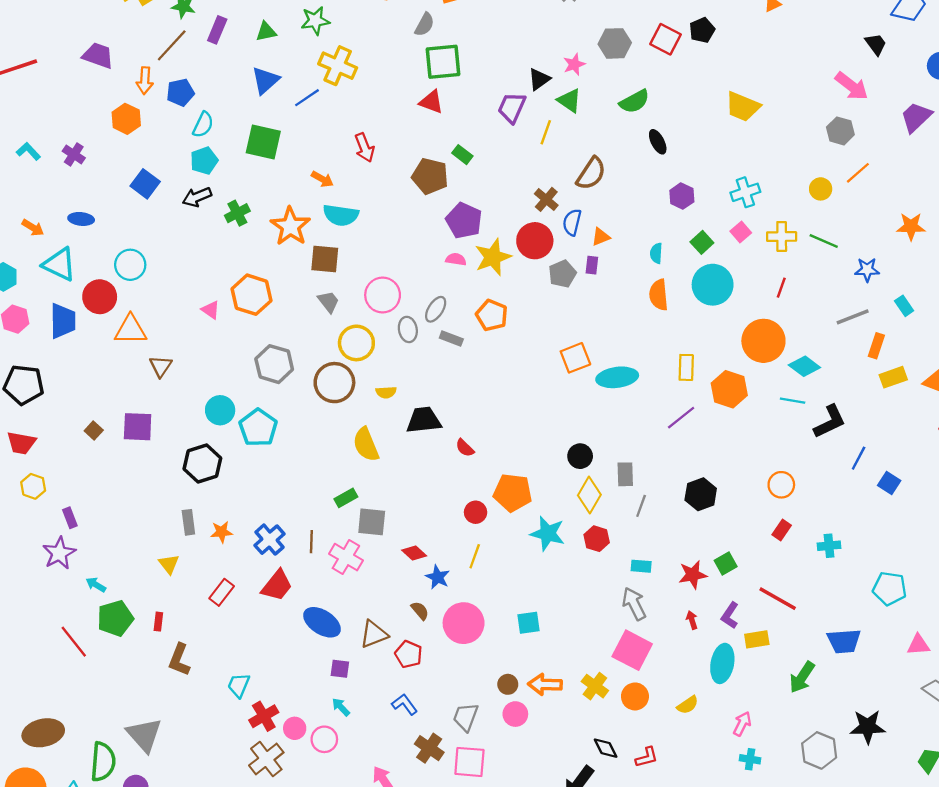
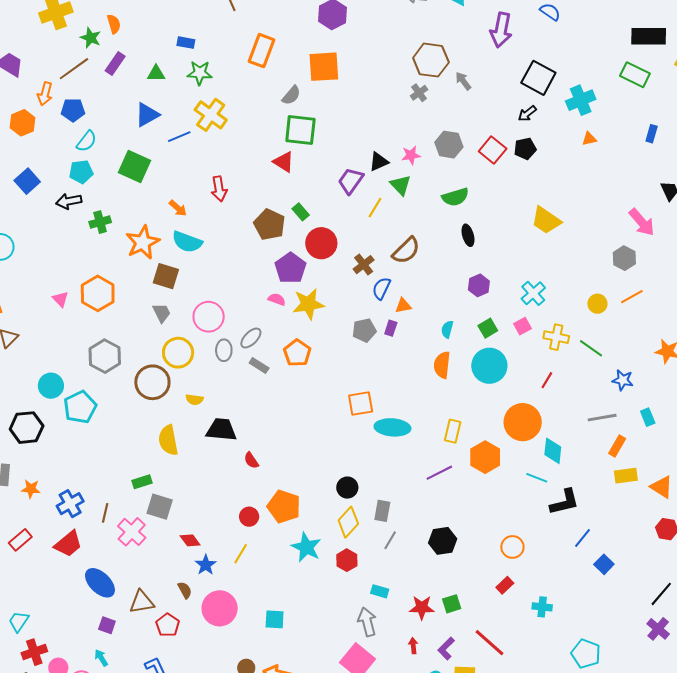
cyan cross: (745, 192) -> (533, 293), turned -35
red circle: (535, 241) -> (321, 243), moved
cyan diamond: (804, 366) -> (553, 451), turned 48

